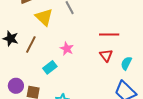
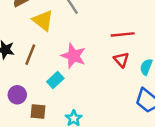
pink star: (67, 49) -> (73, 56), size x1.5
purple circle: (16, 86) -> (17, 95), moved

